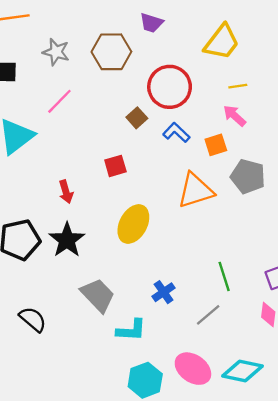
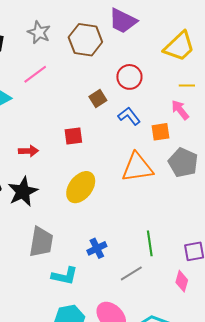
purple trapezoid: (151, 23) -> (123, 21), size x1.4
red circle: (170, 87) -> (129, 77), size x0.7
red arrow: (66, 192) -> (28, 151), turned -84
gray trapezoid: (98, 295) -> (41, 242), turned 44

